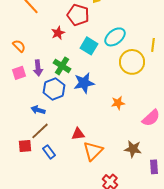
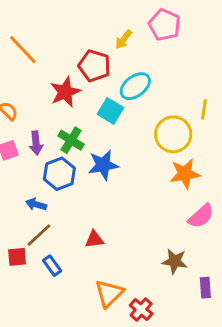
red star: (58, 33) -> (65, 92), size x1.5
cyan ellipse: (115, 37) -> (135, 86), moved
orange star: (118, 103) -> (185, 174), moved, size x1.5
orange triangle: (93, 151) -> (109, 293), moved

